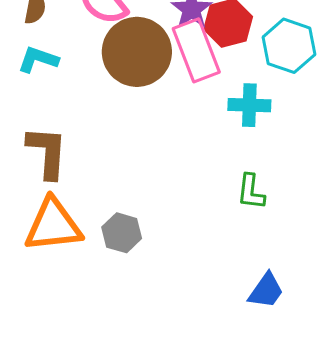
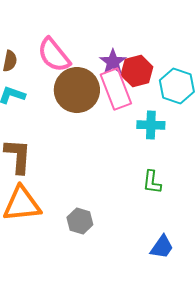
gray hexagon: (122, 233) -> (80, 221), moved

